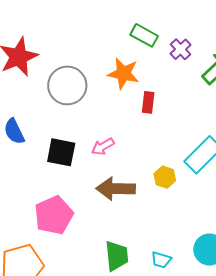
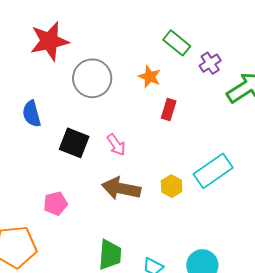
orange star: (123, 73) -> (150, 77), size x0.7
pink arrow: (103, 147) -> (116, 145), turned -105
pink pentagon: (54, 215) -> (55, 203), size x0.6

